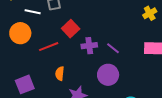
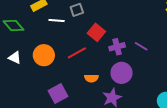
orange circle: (20, 33) -> (44, 55), moved
orange semicircle: (60, 74) -> (91, 78), turned -88
purple circle: (108, 75) -> (122, 73), moved

